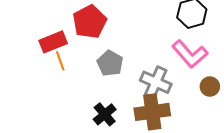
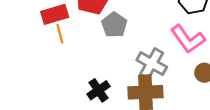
gray pentagon: (110, 63) -> (114, 25), moved

